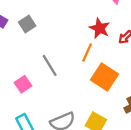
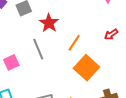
red star: (100, 28) -> (49, 23), moved

